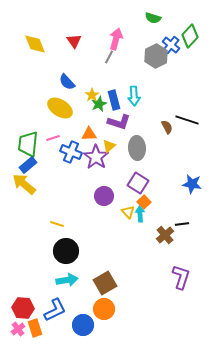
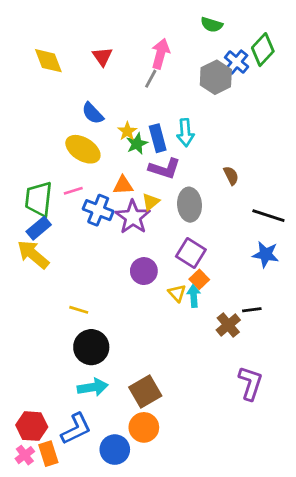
black line: (187, 120) -> (268, 216), moved

